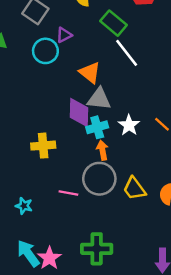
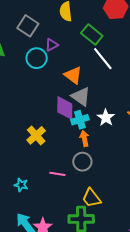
gray triangle: (99, 99) -> (81, 97), turned 30
yellow cross: (43, 146) -> (36, 135), turned -36
gray circle: (99, 179) -> (82, 162), size x0.7
yellow trapezoid: (134, 189) -> (91, 198), moved

